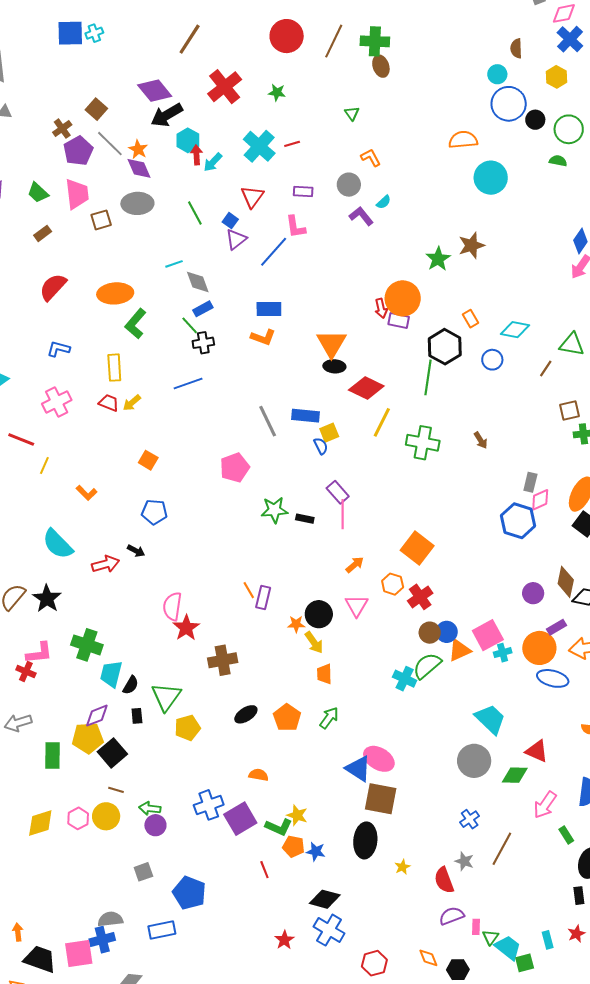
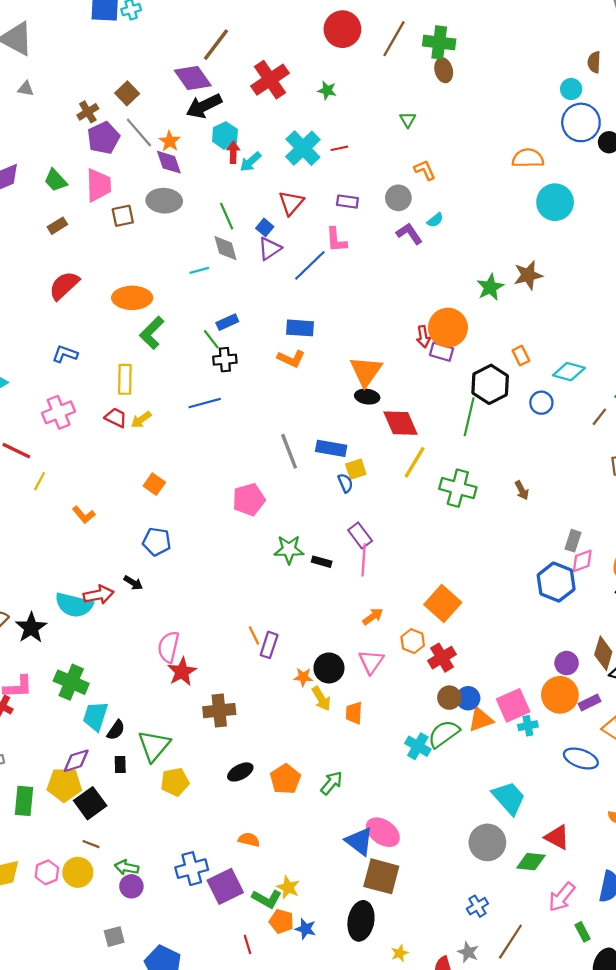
brown line: (190, 39) -> (216, 45), moved
gray diamond: (198, 282) -> (225, 248), moved
red diamond: (366, 388) -> (400, 423), turned 36
cyan semicircle: (58, 544) -> (74, 605), moved, turned -36
orange circle: (539, 648) -> (560, 695), moved
orange trapezoid: (324, 674) -> (354, 713), moved

